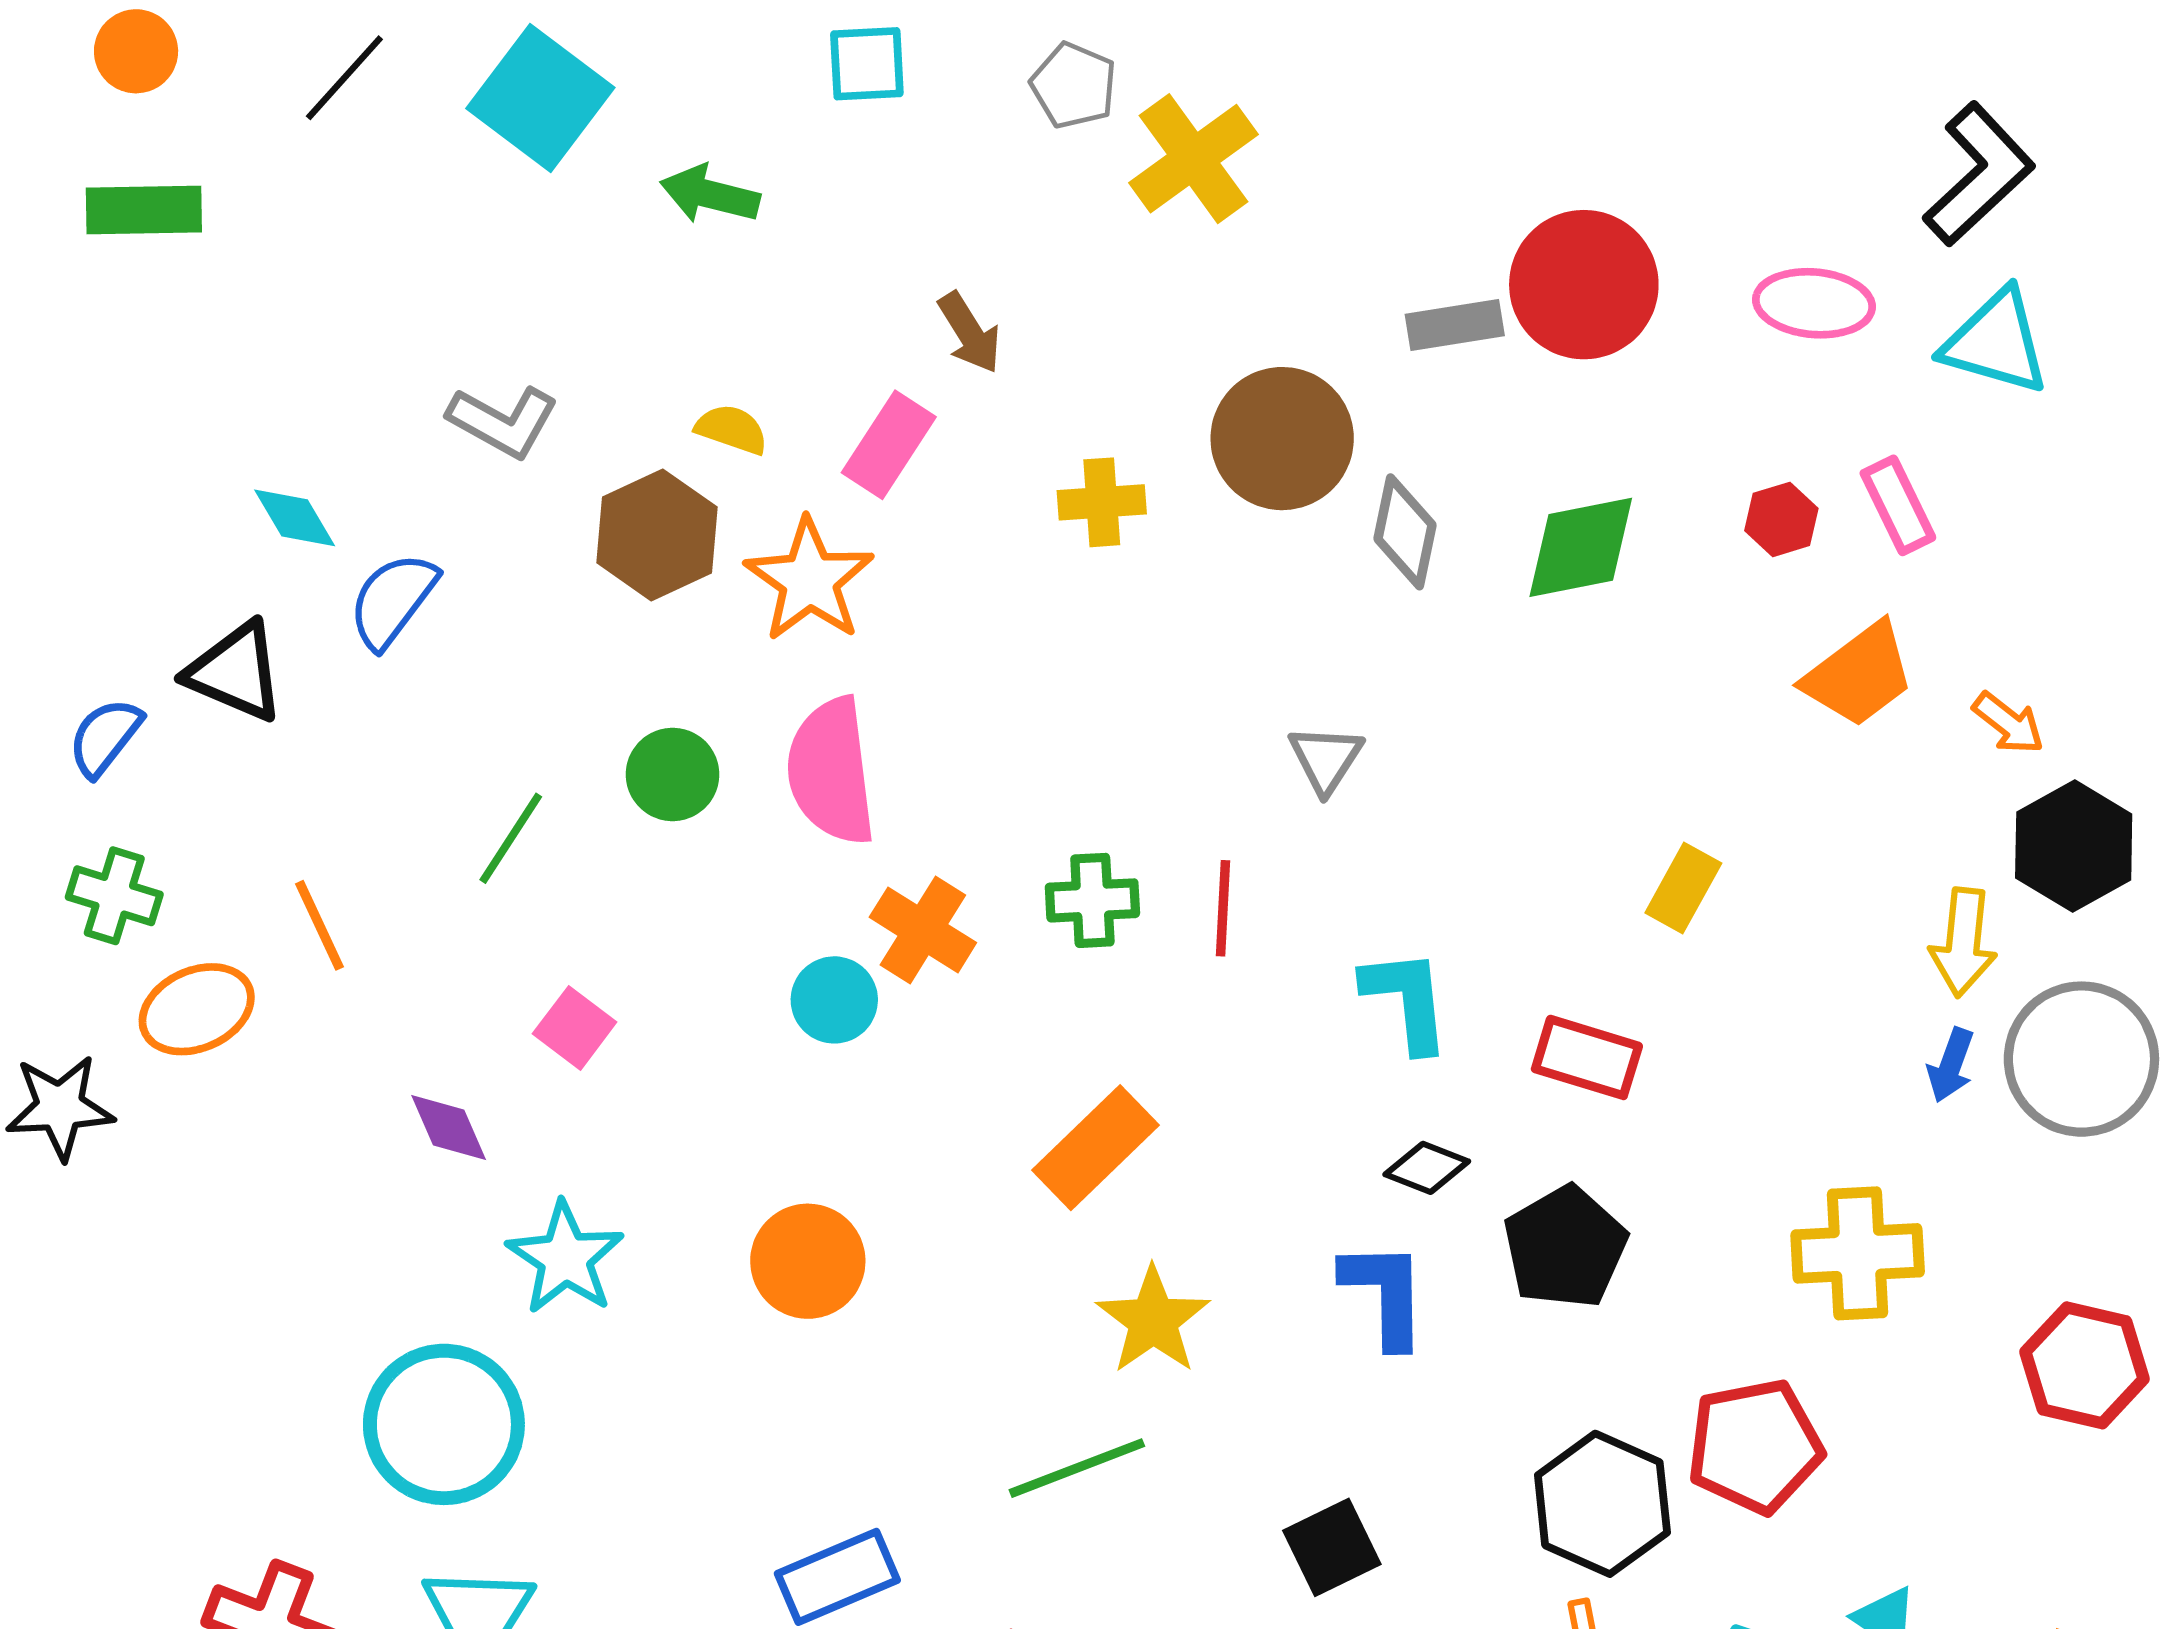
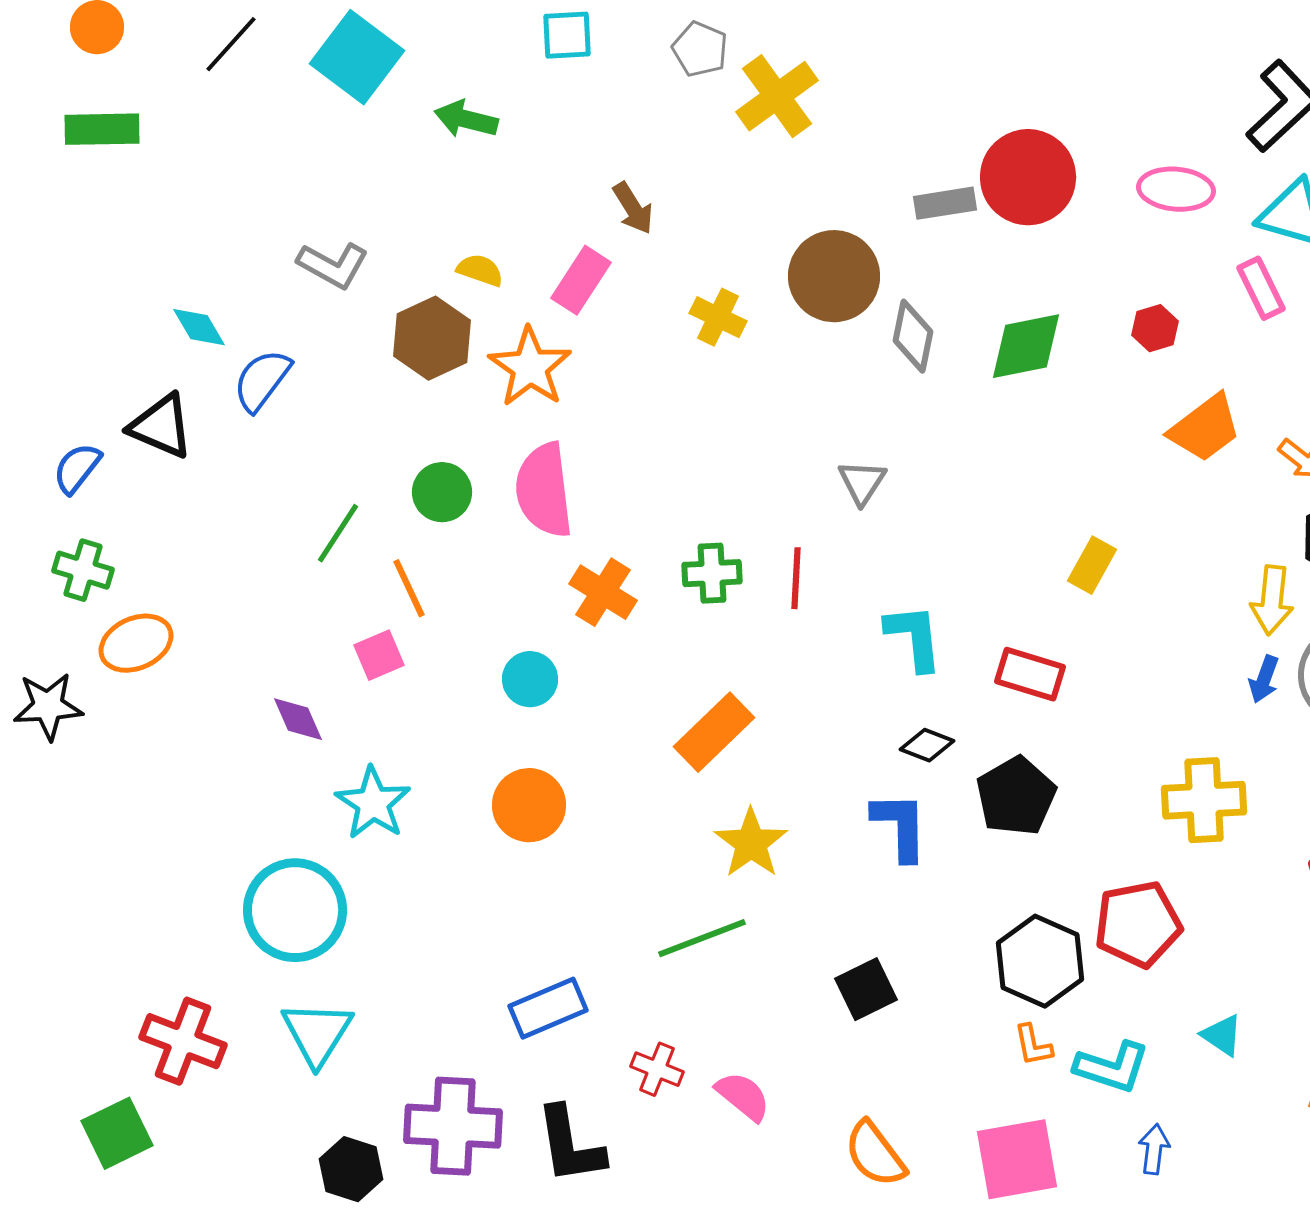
yellow cross: (1102, 502) -> (718, 317), turned 30
pink rectangle: (1898, 505) -> (1261, 288), moved
orange line: (320, 925) -> (409, 588), moved
cyan circle: (834, 1000) -> (530, 679), moved
pink square: (575, 1028) -> (379, 655), turned 30

